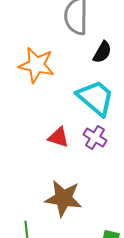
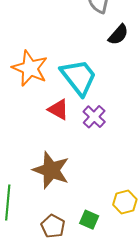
orange star: (37, 65) -> (30, 68), moved
cyan trapezoid: (96, 98) -> (79, 77), moved

